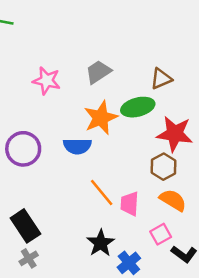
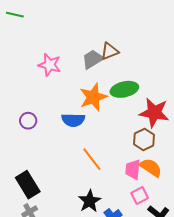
brown triangle: (161, 79) -> (110, 51), moved
purple circle: (23, 149) -> (28, 121), size x0.6
pink trapezoid: (130, 204) -> (133, 169), moved

